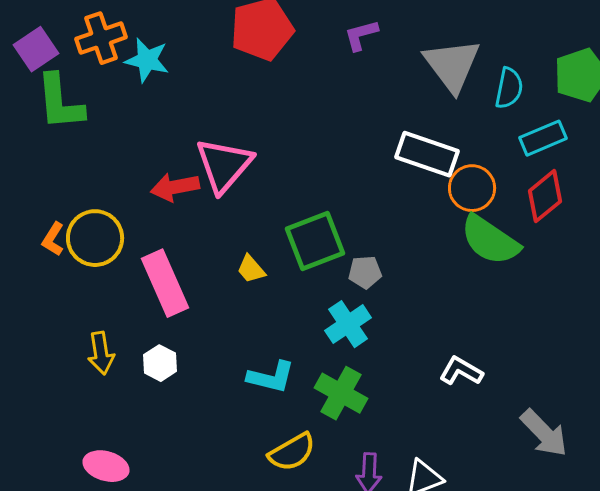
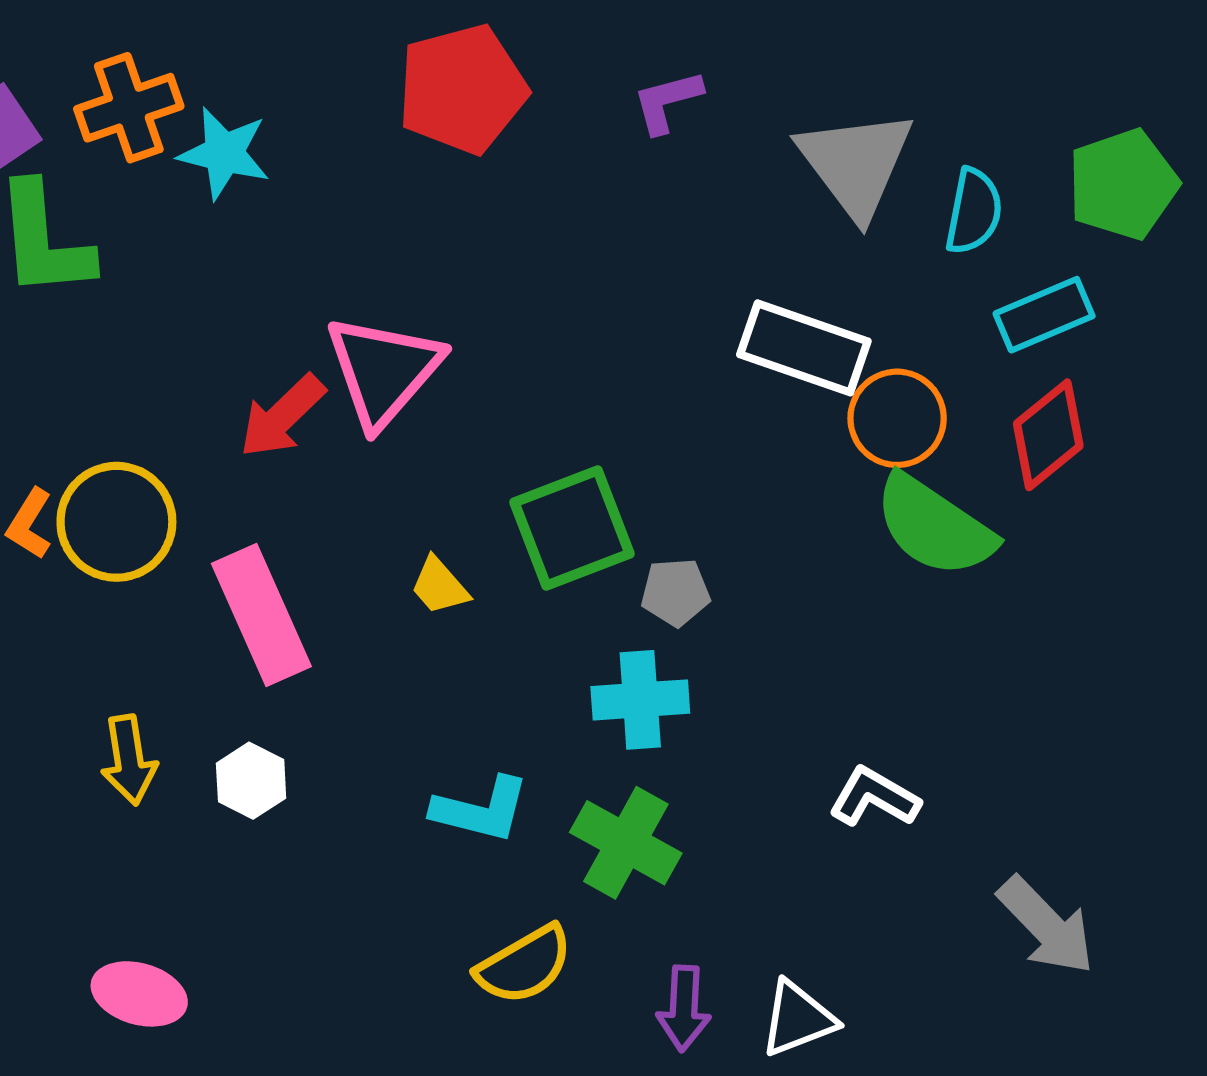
red arrow: (175, 187) -> (282, 416), turned -33
cyan cross: (348, 324) -> (640, 700), turned 30

